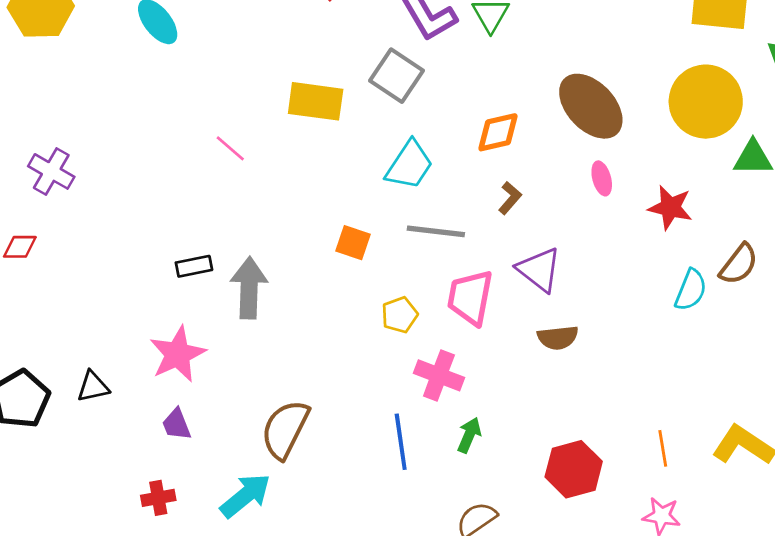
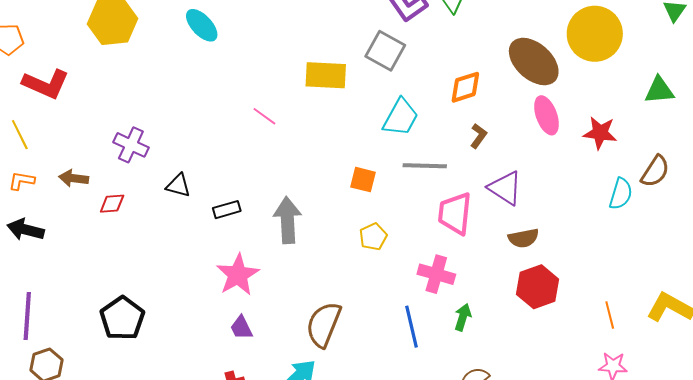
yellow circle: (706, 102) -> (595, 34), moved
pink ellipse: (602, 178) -> (546, 115), size x1.5
black rectangle: (194, 266) -> (227, 210), moved
yellow pentagon: (400, 315) -> (373, 237), moved
black triangle: (93, 387) -> (178, 185), moved, turned 32
red hexagon: (574, 469) -> (538, 287), moved

